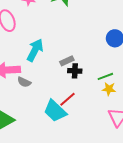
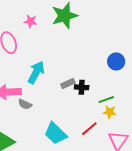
black cross: (75, 71) -> (82, 87), moved
red line: (67, 99) -> (89, 129), moved

